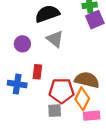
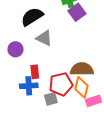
blue cross: (17, 84) -> (29, 86), moved
gray square: (55, 111) -> (51, 99), moved

